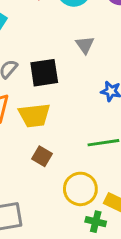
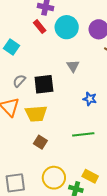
yellow circle: (80, 189) -> (54, 178), moved

